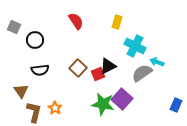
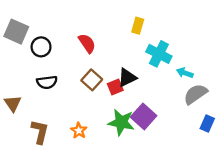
red semicircle: (76, 21) -> (87, 43), moved
gray square: (14, 27) -> (16, 32), size x1.5
gray semicircle: (142, 73) -> (195, 94), moved
brown triangle: (21, 91) -> (13, 103), moved
orange star: (55, 108) -> (79, 131), moved

